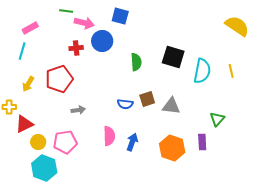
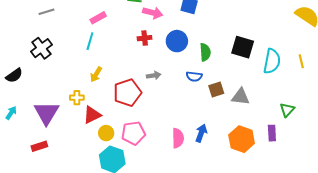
blue circle: (102, 41) -> (177, 41), moved
red pentagon: (59, 79) -> (127, 93), moved
blue semicircle: (125, 104) -> (194, 76), moved
gray arrow: (78, 110) -> (154, 75), moved
pink semicircle: (109, 136) -> (178, 138), moved

